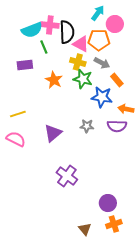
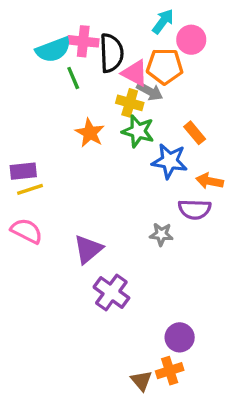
gray arrow: (102, 63) -> (150, 91), moved
purple rectangle: (25, 65) -> (23, 171), moved
gray star: (87, 126) -> (161, 234), moved
purple triangle: (53, 133) -> (88, 249), moved
orange cross: (114, 224) -> (170, 371), moved

